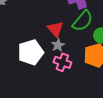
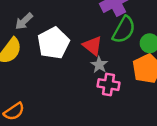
white pentagon: (31, 52) -> (53, 43), moved

